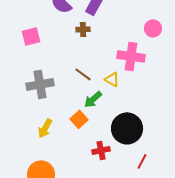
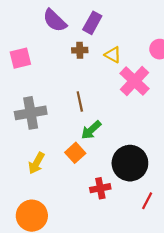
pink cross: (131, 56) -> (135, 81), turned 36
brown line: (83, 74) -> (80, 102), turned 42
yellow triangle: (112, 79) -> (113, 55), moved

